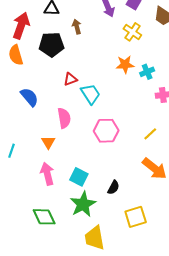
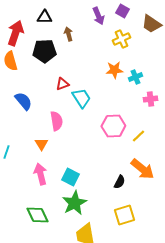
yellow cross: (132, 32) -> (121, 39), turned 30
pink hexagon: (106, 131) -> (113, 126), moved
black semicircle: (113, 187) -> (119, 182), moved

